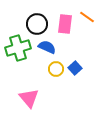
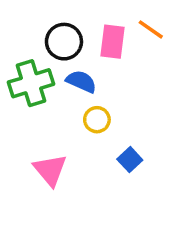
blue square: (75, 68) -> (130, 160), moved

